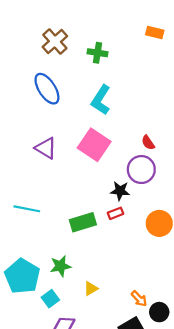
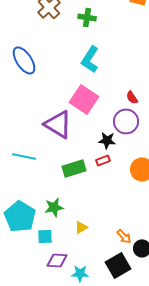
blue ellipse: (47, 89) -> (24, 60), moved
purple triangle: (46, 148) -> (58, 124), moved, size x1.4
cyan square: (50, 299) -> (45, 236), turned 35

